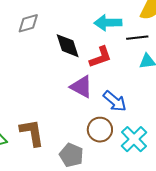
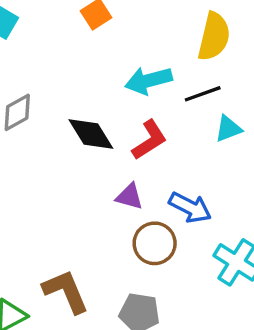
purple triangle: (81, 87) -> (129, 196), size x0.7
brown circle: (100, 130) -> (155, 243), moved

